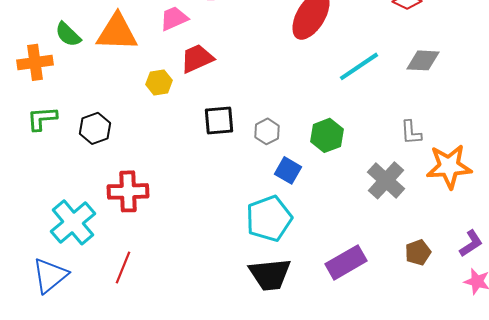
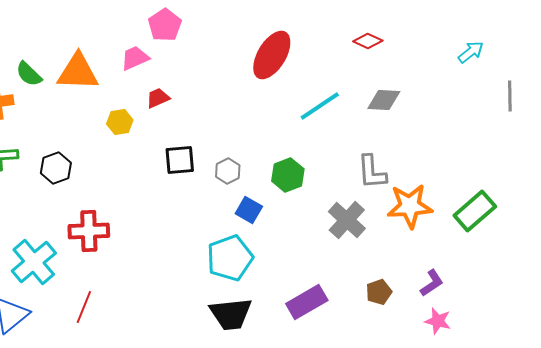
red trapezoid: (197, 58) -> (158, 98), size x0.7
gray L-shape: (411, 132) -> (372, 172), size x1.4

